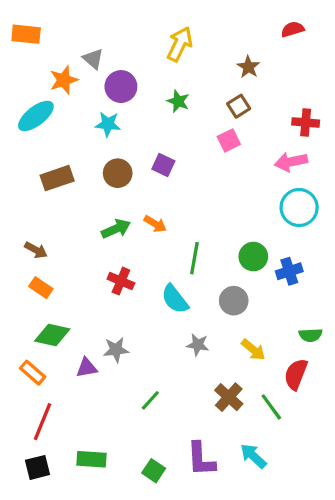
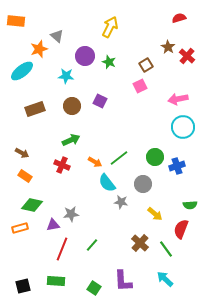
brown star: (248, 67) -> (168, 47), moved
purple circle: (121, 87) -> (85, 56), moved
red cross: (306, 123) -> (187, 56), moved, turned 35
orange arrow: (155, 224) -> (95, 162), moved
green line: (194, 258) -> (119, 158), turned 42
red cross: (121, 281) -> (62, 165), moved
gray star: (198, 345) -> (121, 202), moved
orange rectangle: (33, 373) -> (20, 228), turned -56
red line: (42, 422) -> (62, 249), moved
cyan arrow: (253, 456) -> (165, 279), moved

